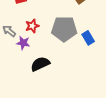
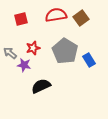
gray pentagon: (64, 29) -> (65, 51), turned 30

